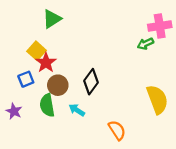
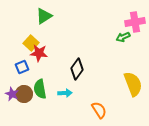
red star: (46, 63) -> (39, 53), turned -30
brown circle: (58, 85) -> (24, 94), moved
cyan arrow: (77, 110) -> (65, 93), turned 144

